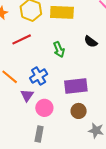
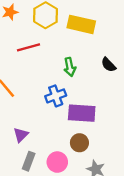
blue cross: (39, 76) -> (56, 96), moved
purple triangle: (27, 95) -> (21, 135), moved
pink circle: (44, 108) -> (57, 162), moved

